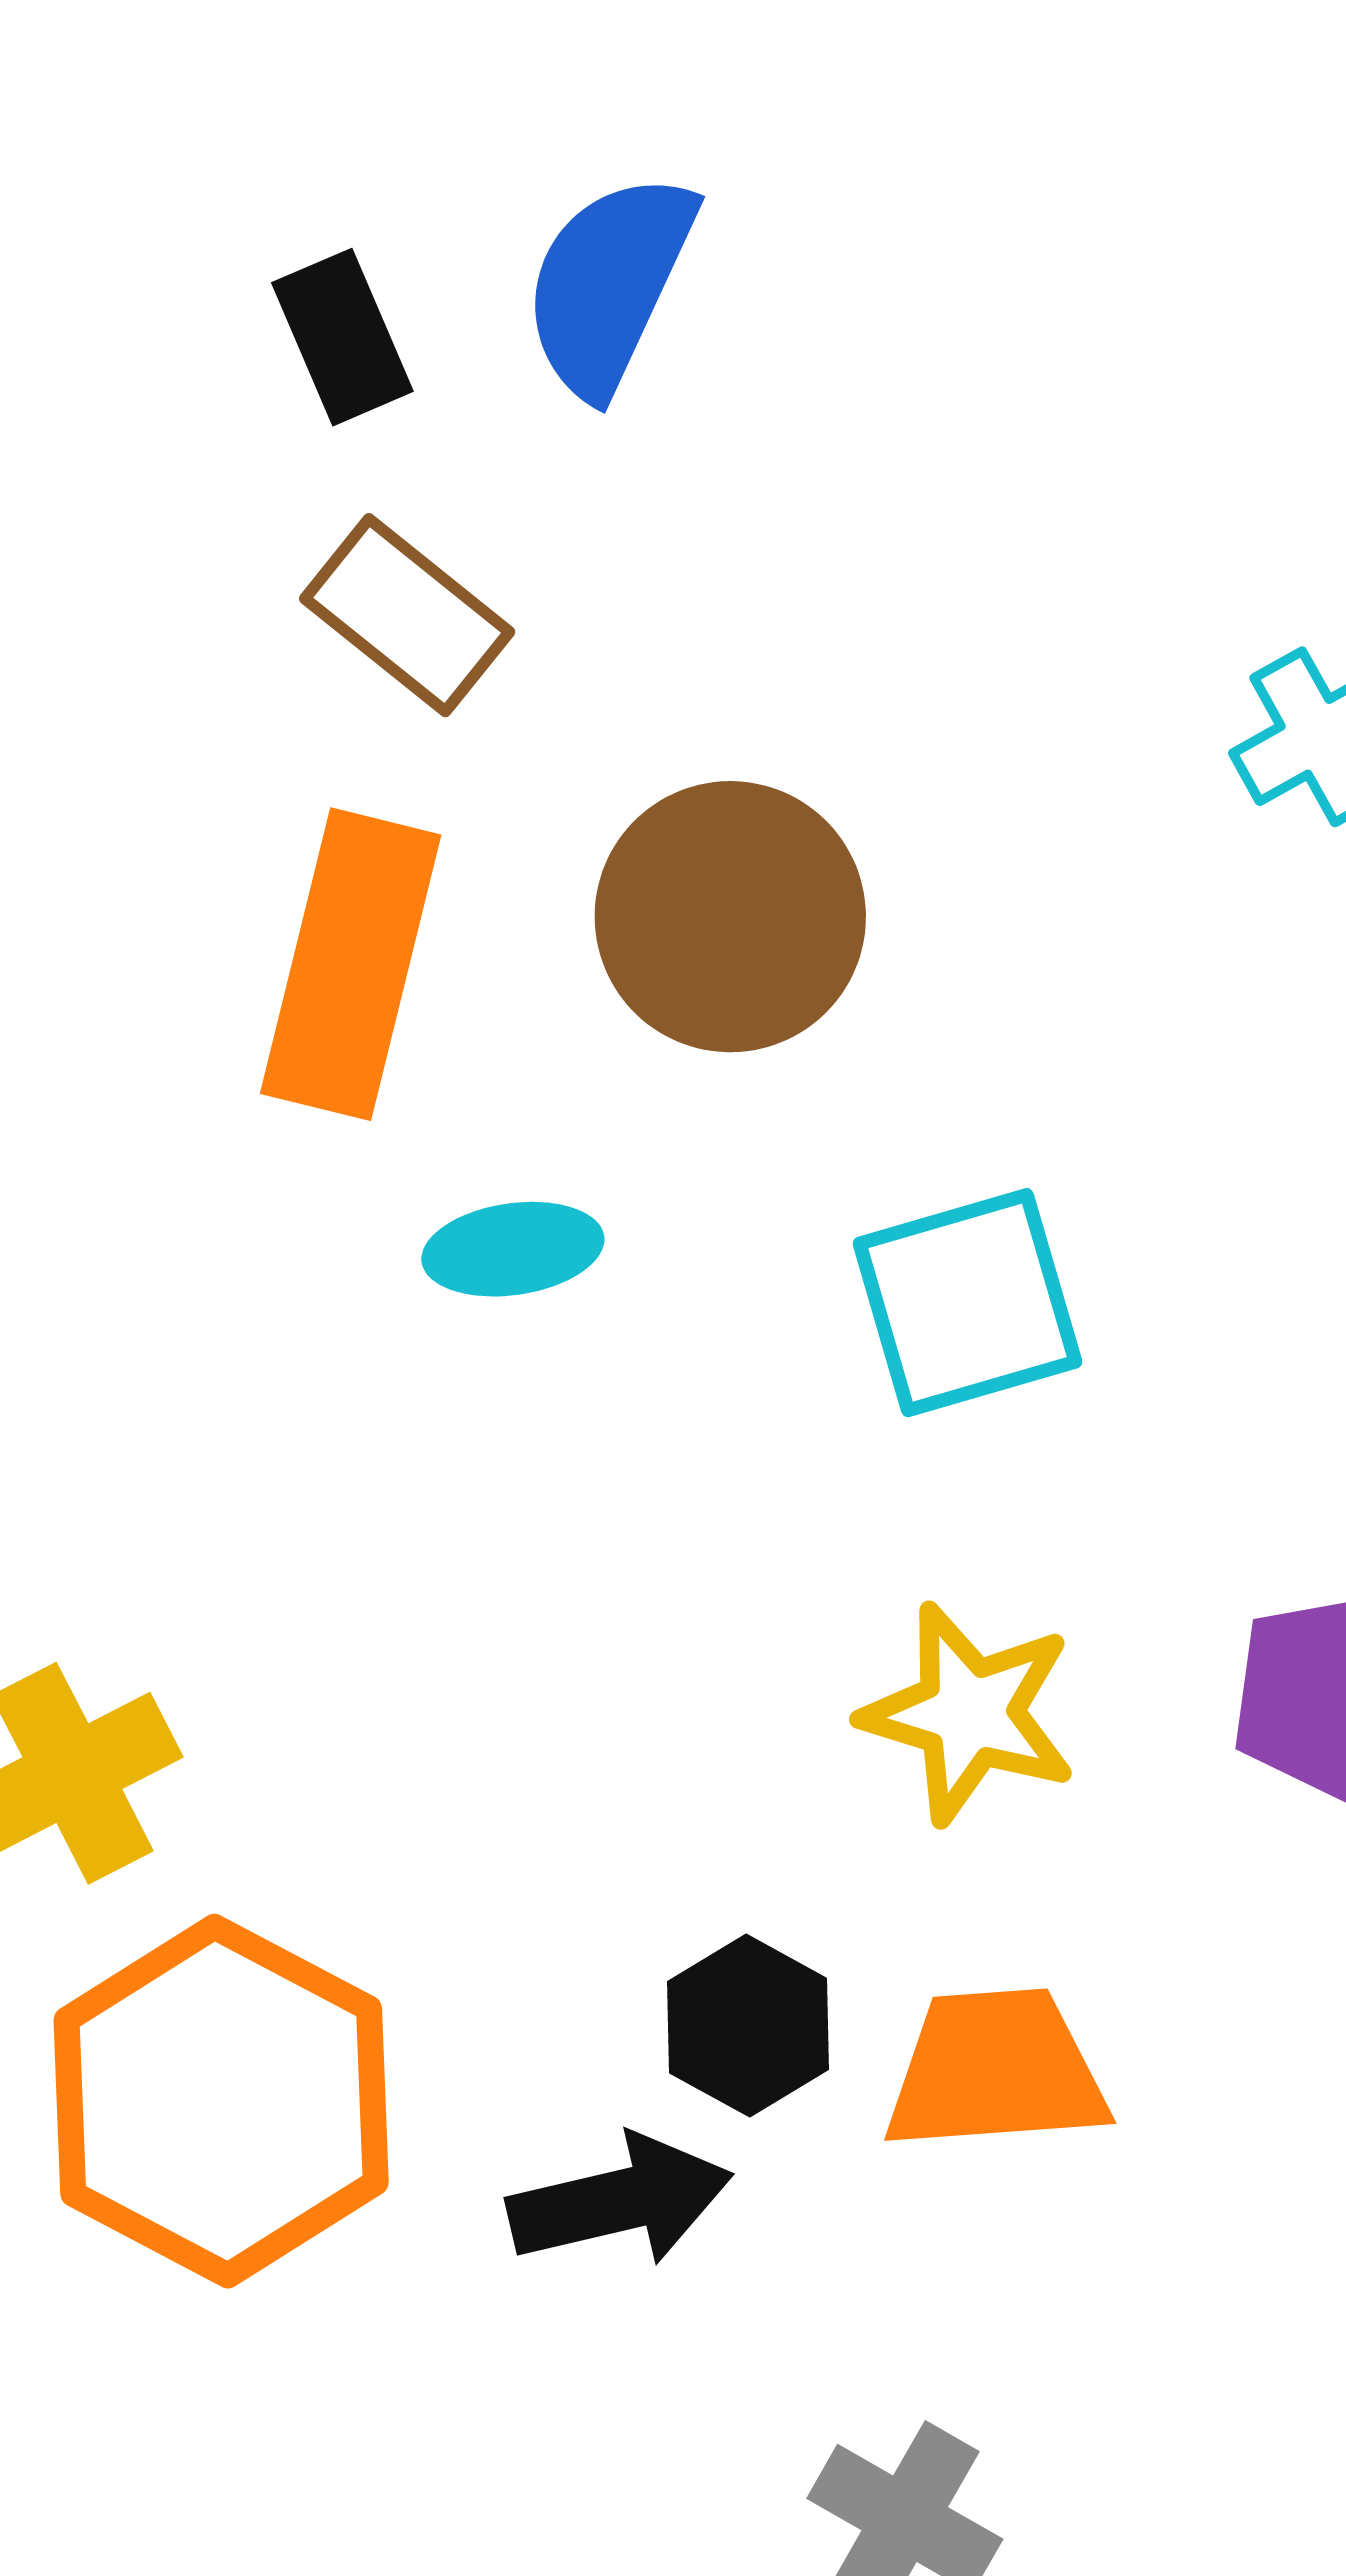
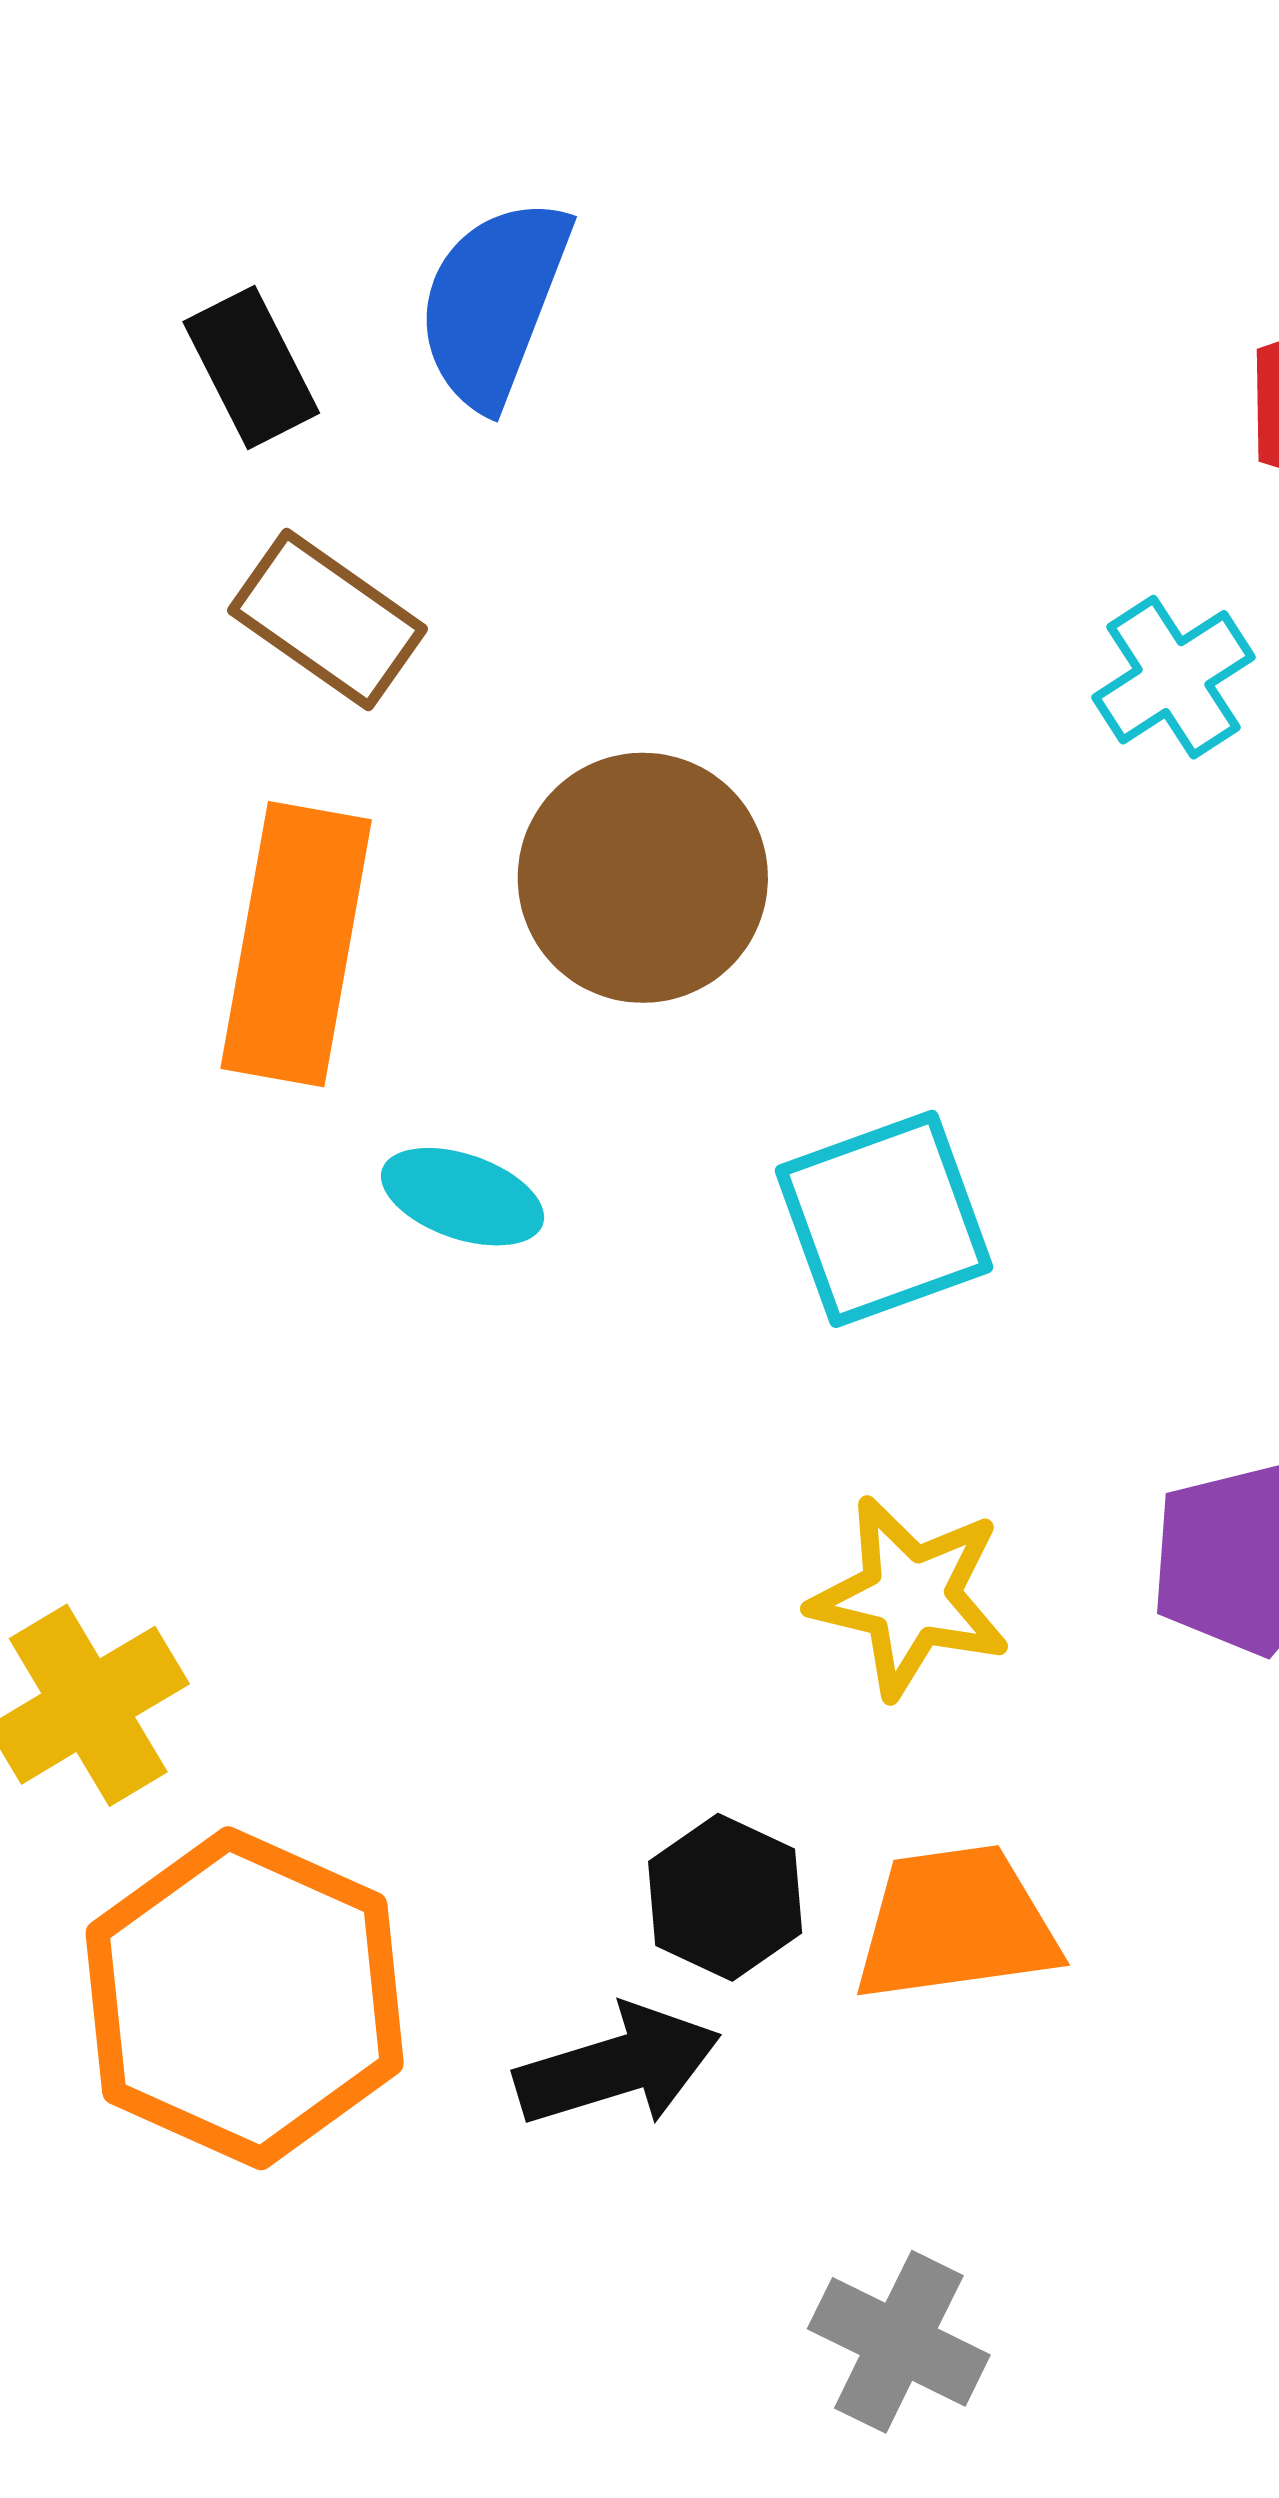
cyan ellipse: (513, 1249) -> (463, 1197), turned 31

